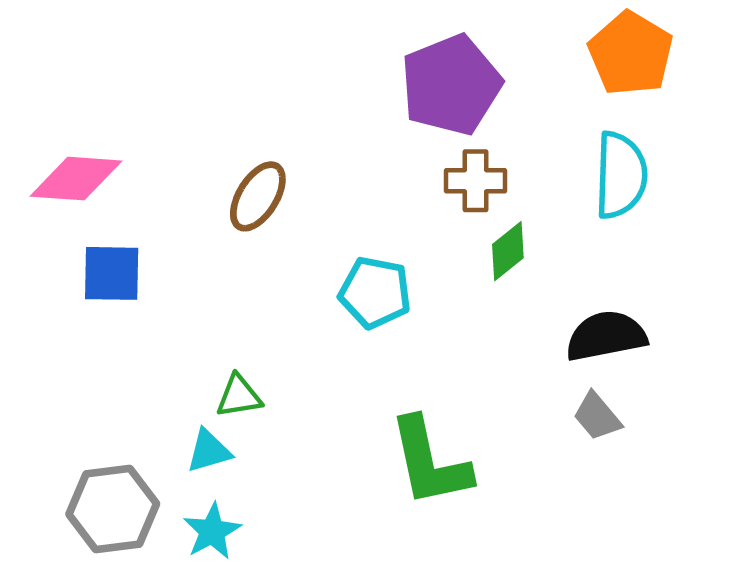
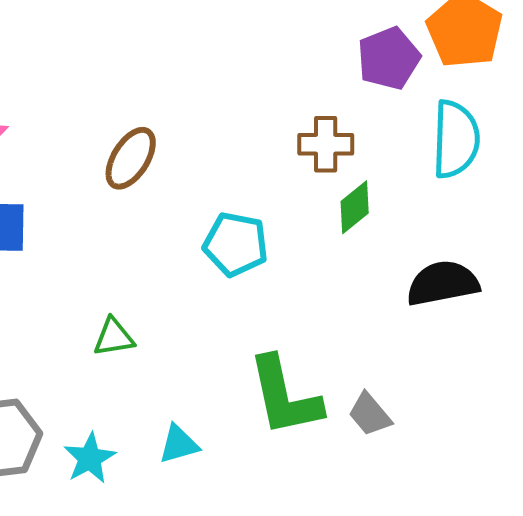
purple pentagon: (451, 85) -> (389, 58), moved, size x0.7
gray trapezoid: (597, 416) -> (370, 414), moved
cyan triangle: (209, 451) -> (179, 444), moved

